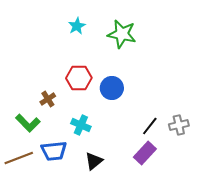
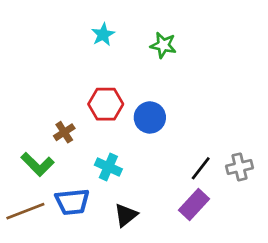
green star: (122, 34) -> (163, 45), size x0.7

